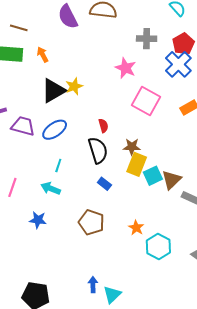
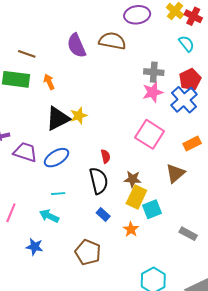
pink star: (125, 68) -> (153, 92), moved, turned 30
cyan line: (58, 166) -> (58, 194), turned 64
brown triangle: (171, 180) -> (175, 173), moved
orange star: (136, 228) -> (131, 229), moved

